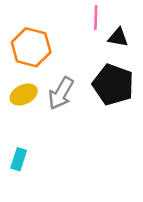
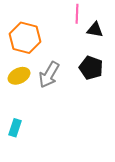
black pentagon: (113, 85) -> (91, 68), size x0.7

